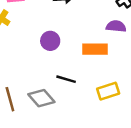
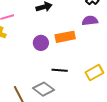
orange rectangle: (95, 49) -> (65, 37), moved

